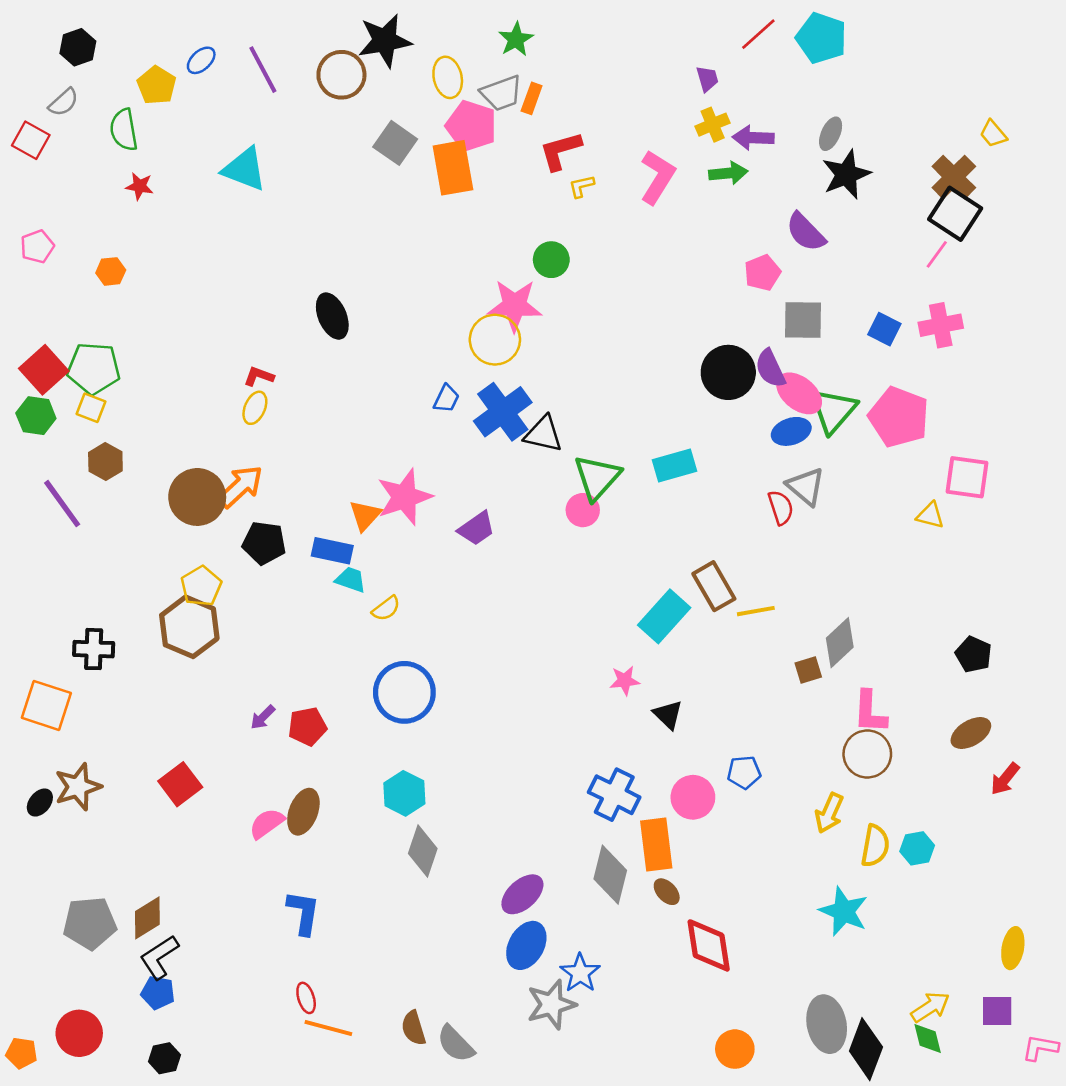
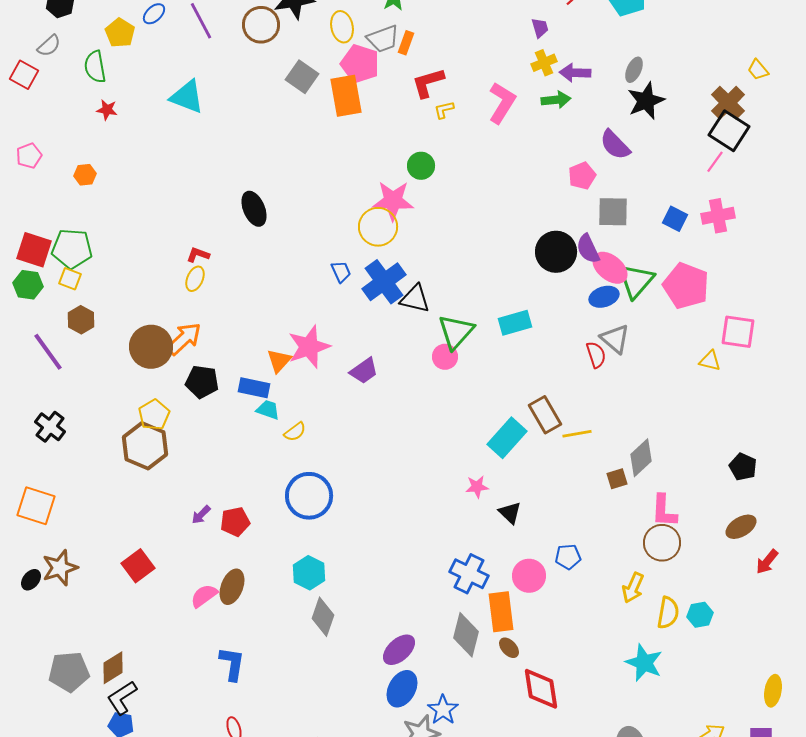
red square: (44, 370) -> (34, 250), turned -30
blue trapezoid: (446, 399) -> (341, 272), turned -50
black cross: (94, 649) -> (50, 427), moved, turned 36

